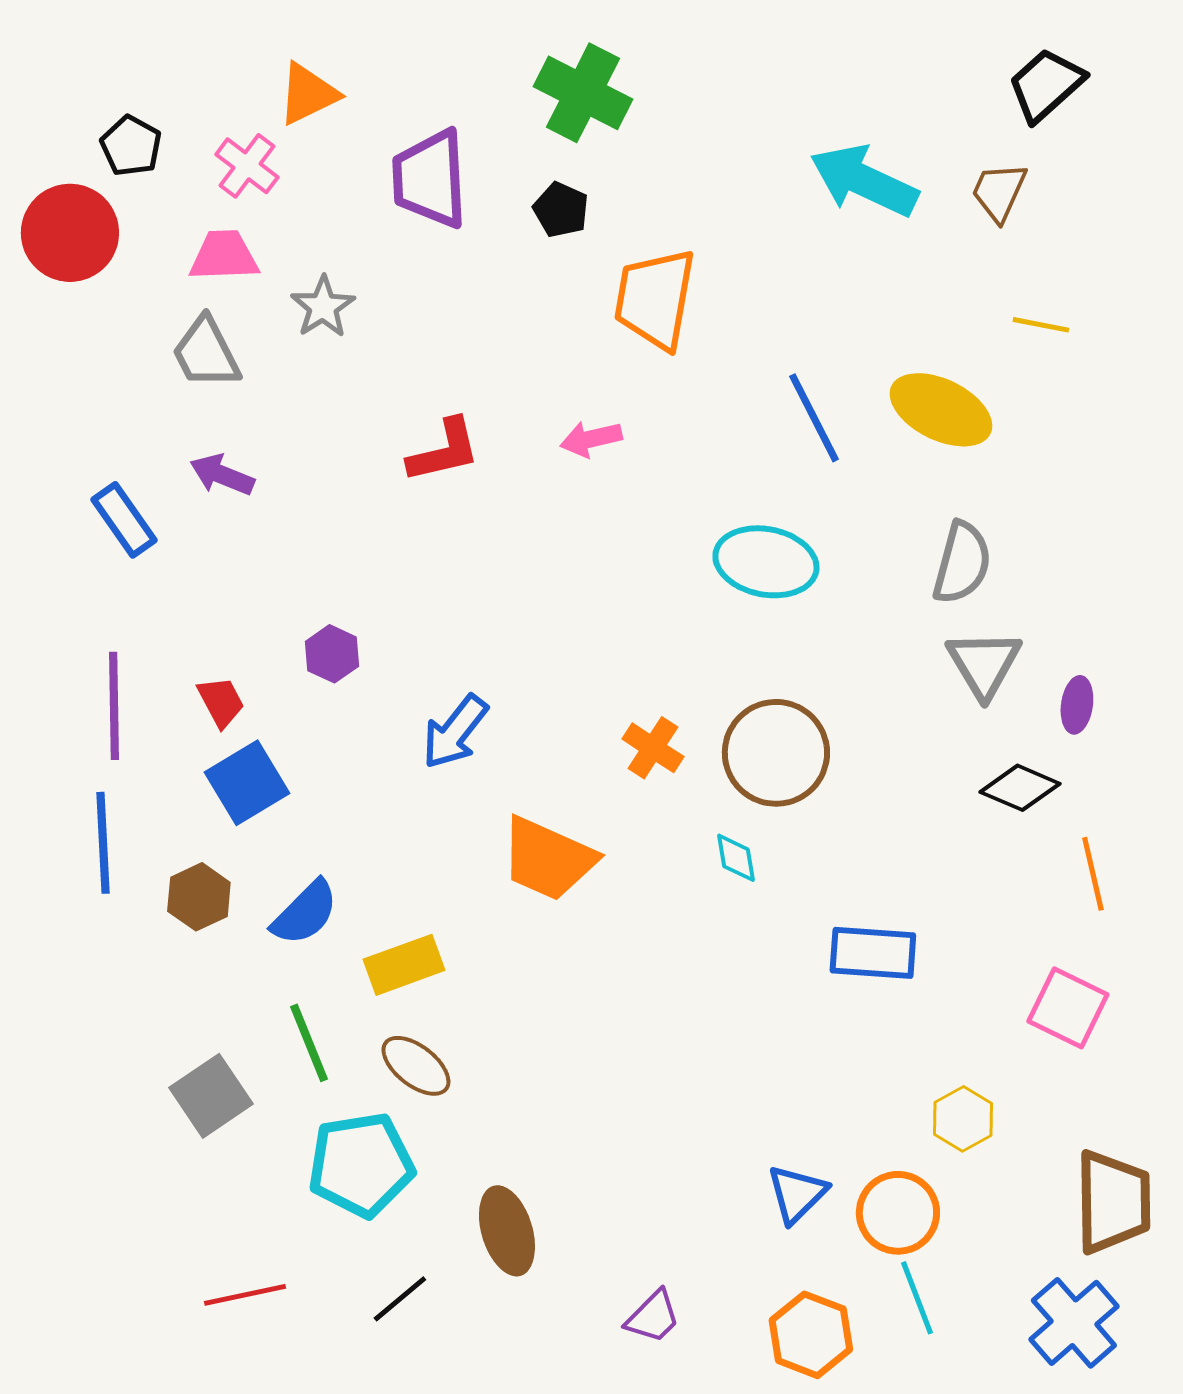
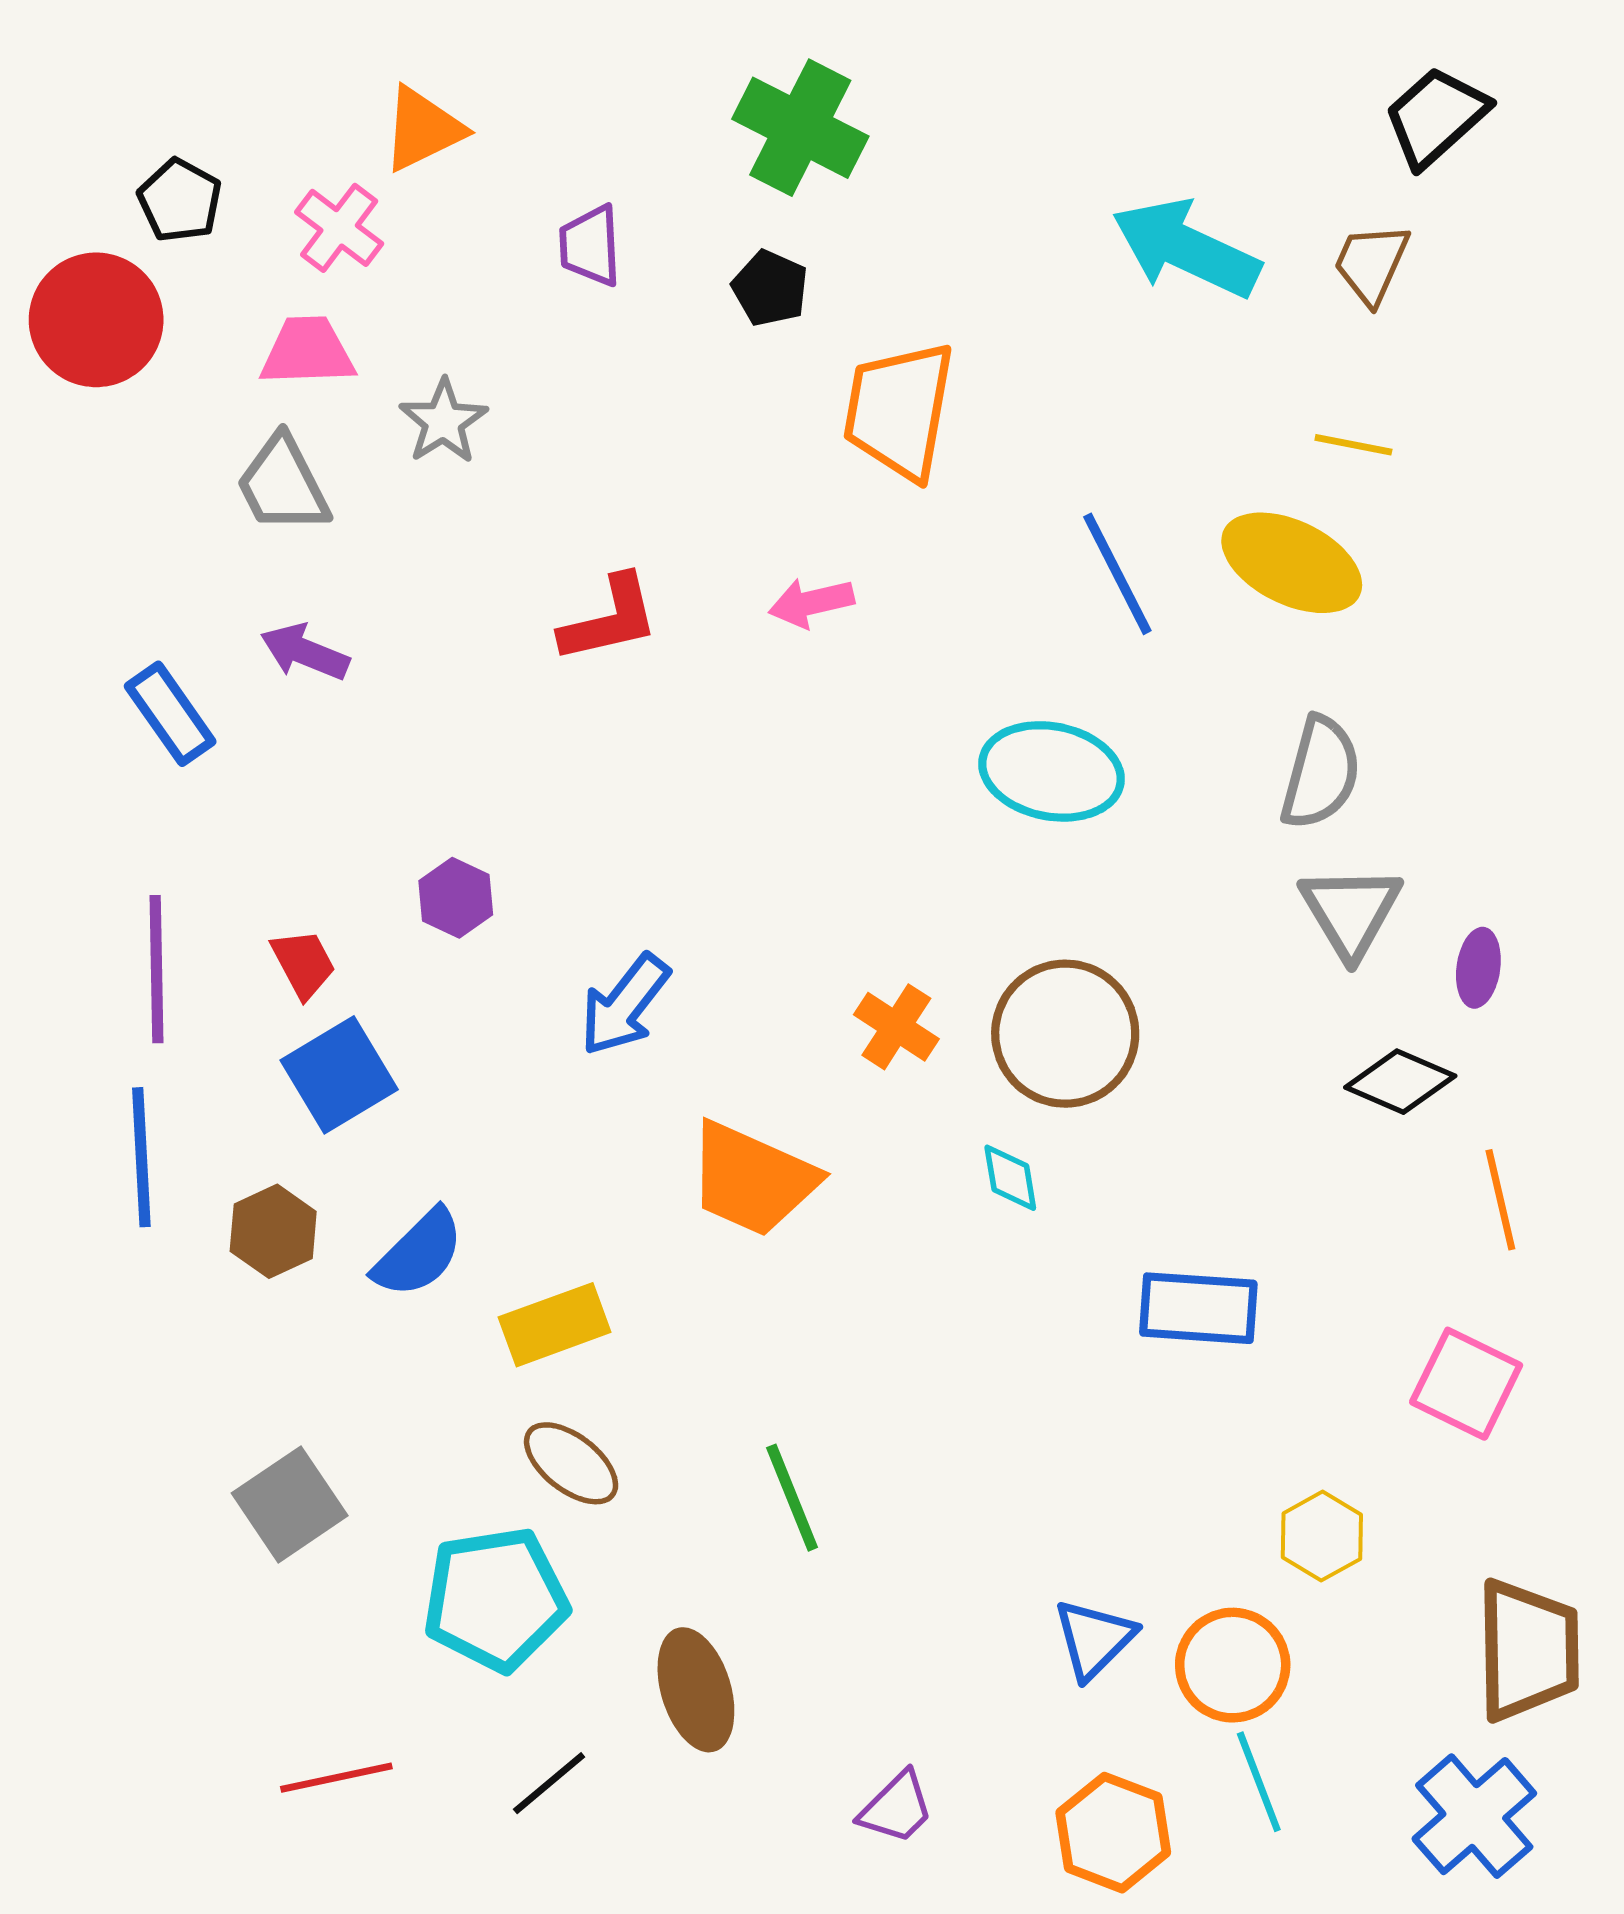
purple trapezoid: (430, 179) -> (590, 246), size x0.6
yellow line: (1041, 325) -> (1353, 445), moved
green line: (309, 1043) -> (792, 1498), moved

